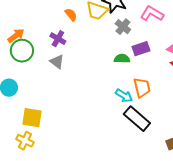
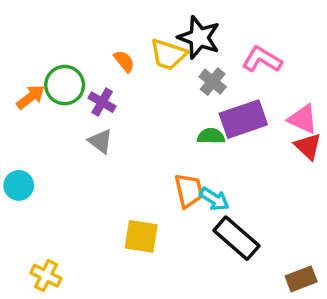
purple rectangle: (141, 49) -> (243, 119), size x1.5
green circle: (22, 51) -> (65, 85), moved
orange trapezoid: (142, 88) -> (189, 191), moved
yellow square: (32, 118) -> (141, 236), moved

